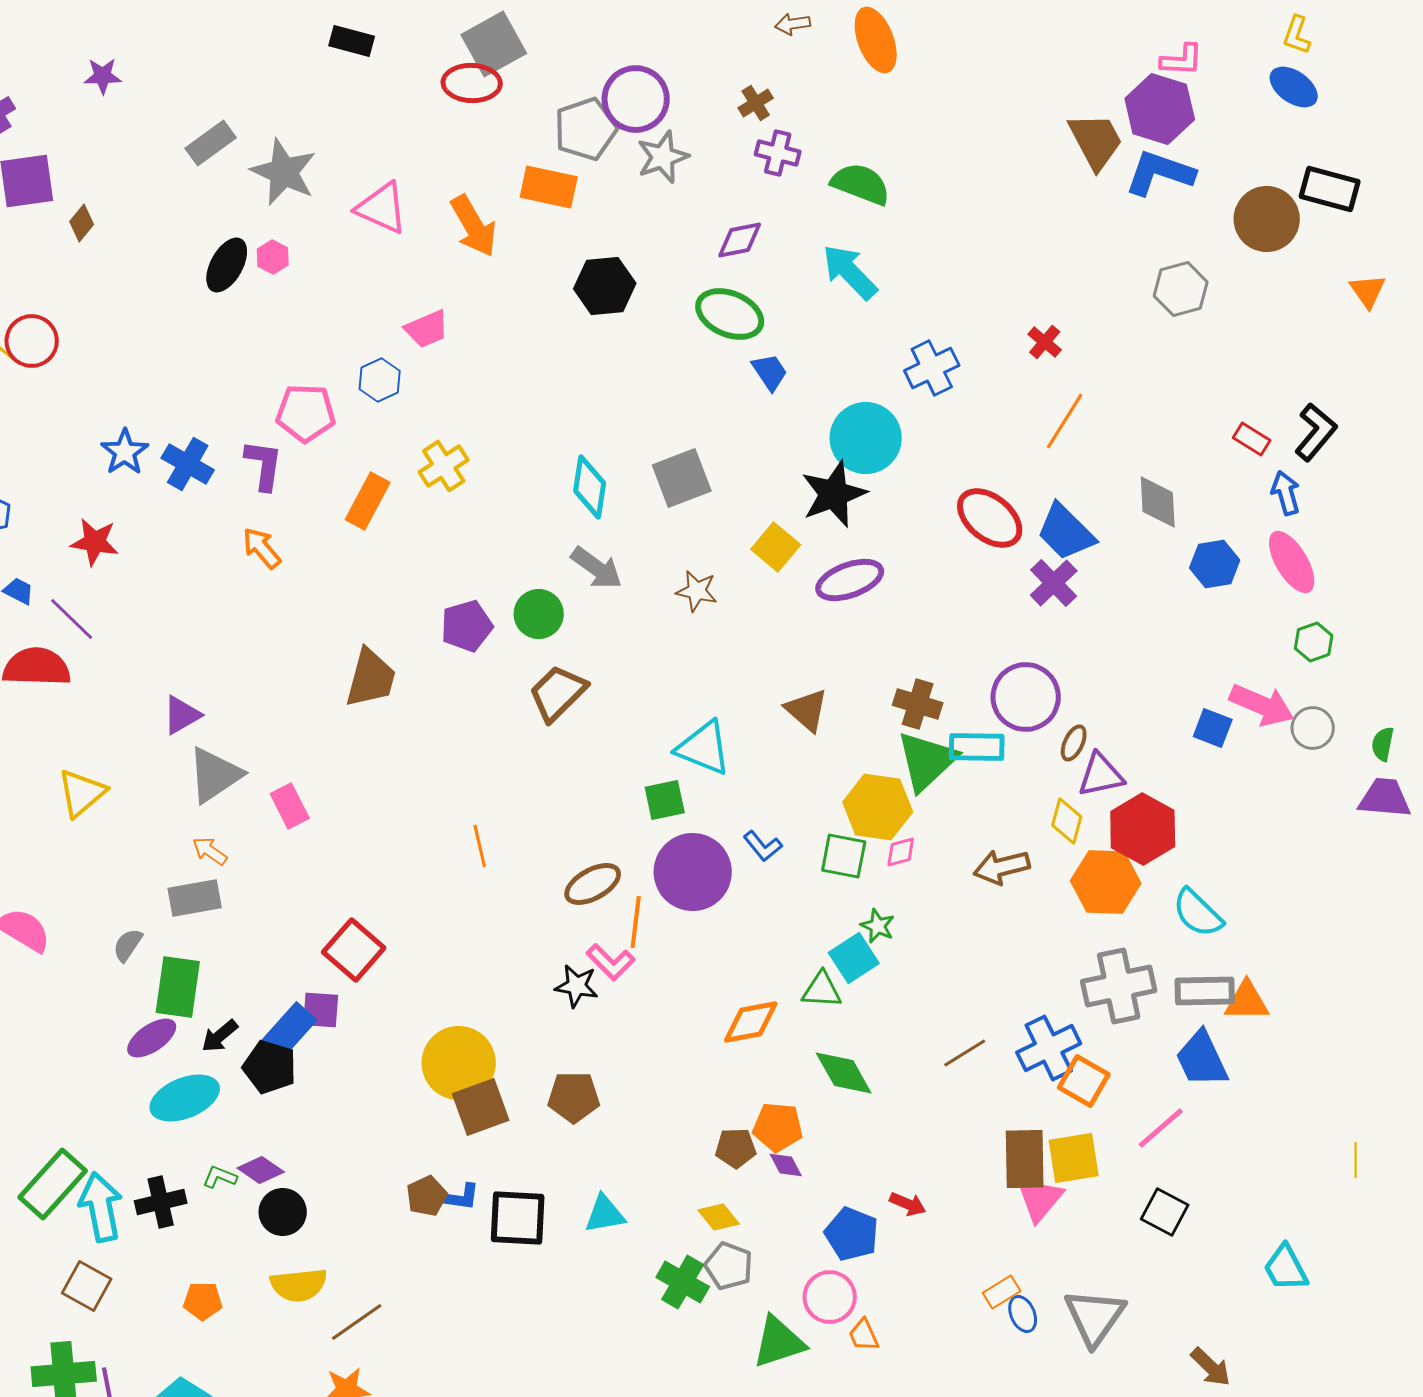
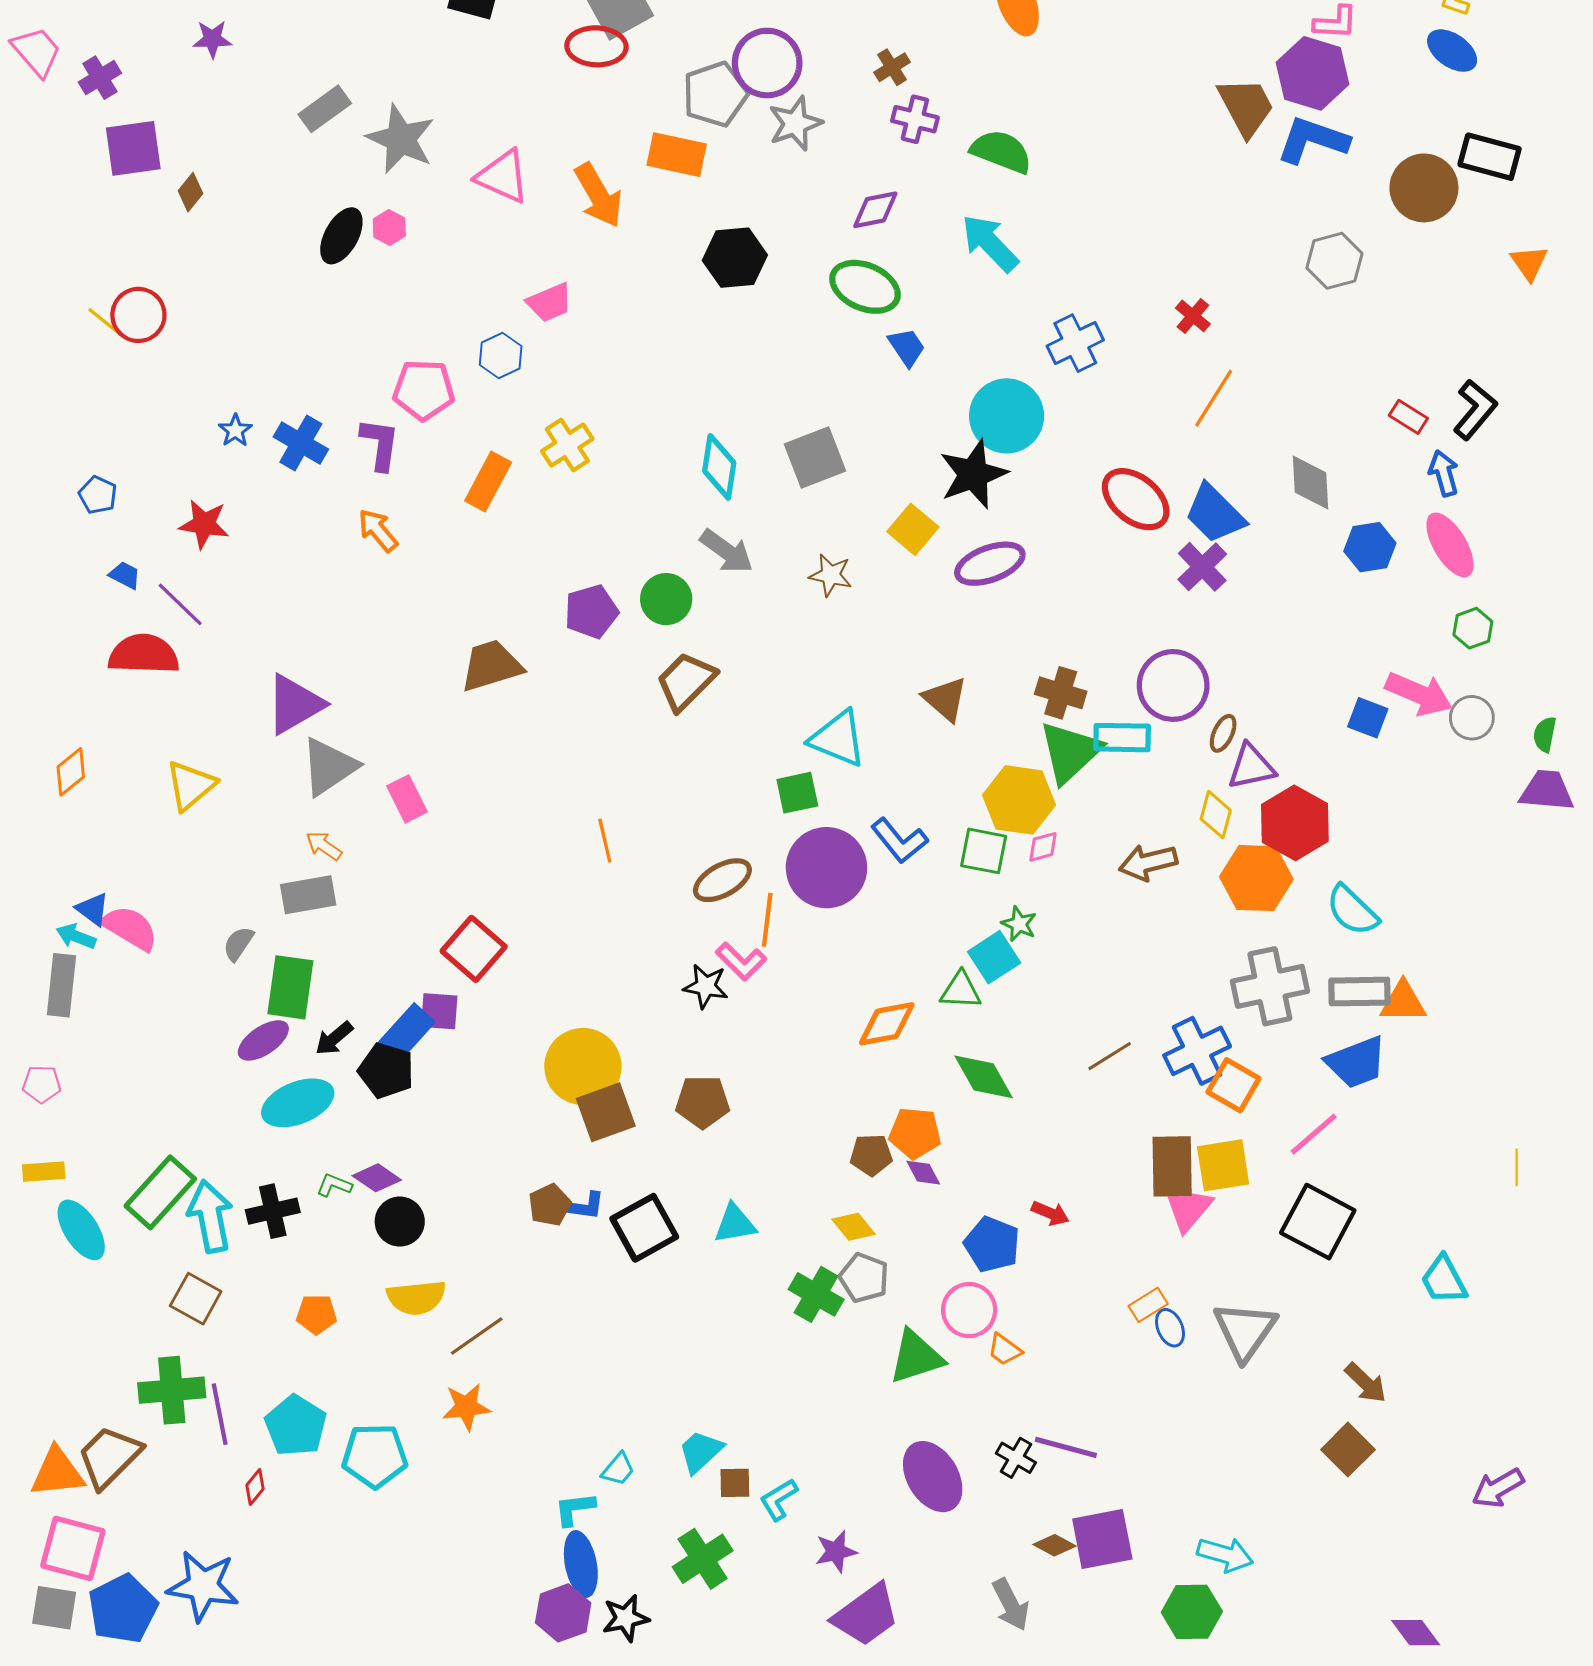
blue star: (125, 452) -> (235, 430), size x0.7
brown trapezoid: (371, 678) -> (491, 666), turned -122
purple triangle: (182, 715) -> (295, 704), size x1.5
blue L-shape: (763, 846) -> (899, 841), size x1.4
blue trapezoid: (1202, 1059) -> (1356, 1062), turned -86
black square: (1165, 1212) -> (1318, 1222), size x1.5
black square: (518, 1218) -> (644, 1228), turned -32
orange trapezoid: (864, 1335) -> (1004, 1350), turned -30

